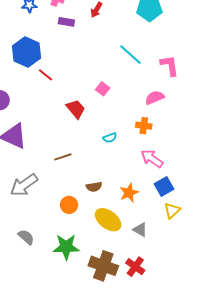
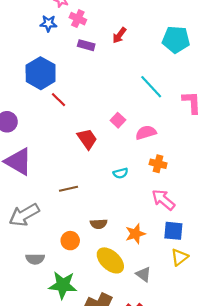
pink semicircle: (155, 98) -> (146, 133), moved
blue square: (164, 187) -> (173, 231), turned 30
gray semicircle: (26, 237) -> (35, 259), moved, turned 132

